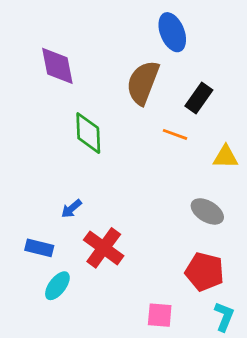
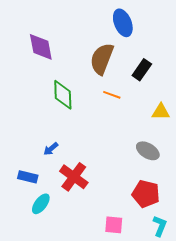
orange line: (175, 134) -> (112, 95), moved

